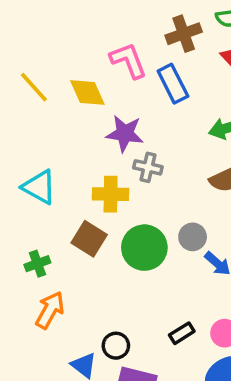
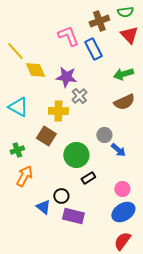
yellow diamond: (87, 92) -> (35, 70), moved
gray cross: (148, 167) -> (79, 96), turned 35
green circle: (144, 248) -> (76, 155), moved
black rectangle: (182, 333) -> (88, 178), moved

